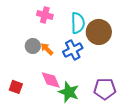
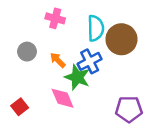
gray circle: (33, 46) -> (27, 52), moved
red square: (16, 87) -> (20, 107), turned 32
green star: (69, 92) -> (77, 77), moved

